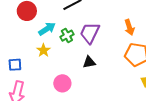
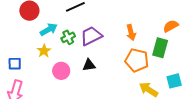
purple trapezoid: (90, 33) -> (91, 36), turned 35
pink circle: (62, 83) -> (61, 71), moved

